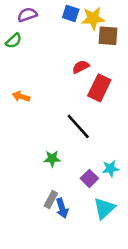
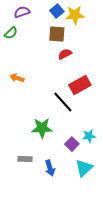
blue square: (71, 13) -> (57, 11), turned 32
brown square: (108, 36) -> (57, 34), moved
red rectangle: (99, 88) -> (80, 85), moved, turned 35
green star: (52, 159) -> (42, 128), size x1.5
gray rectangle: (51, 200) -> (25, 159), moved, turned 64

